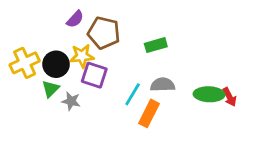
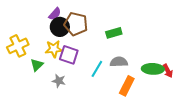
yellow star: (82, 56) -> (54, 49), moved
black circle: (56, 64) -> (60, 27), moved
gray star: (71, 101) -> (59, 81), moved
orange rectangle: (149, 113) -> (127, 86), moved

